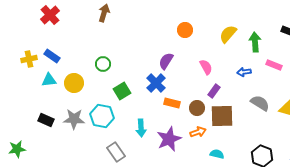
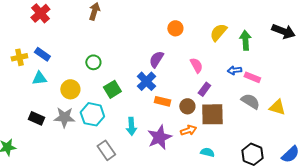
pink rectangle: (274, 65) -> (252, 77), moved
yellow circle: (74, 83) -> (70, 89), moved

